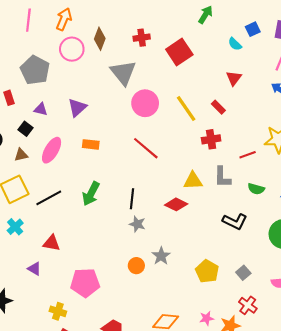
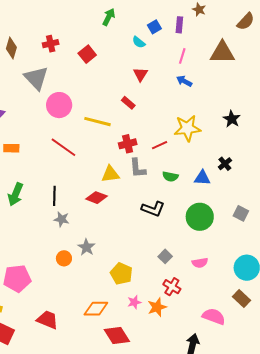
red square: (179, 52) -> (87, 54), size x0.7
yellow line: (186, 108) -> (97, 122), moved, turned -36
red cross: (211, 139) -> (128, 144), moved
yellow pentagon: (207, 271) -> (121, 274), moved

